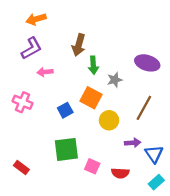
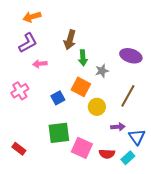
pink cross: (22, 102) -> (20, 91), turned 36
pink square: (92, 166) -> (82, 148), size x1.5
cyan rectangle: (156, 182) -> (128, 158), moved

